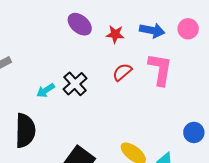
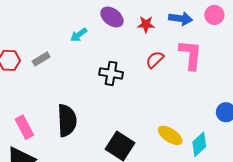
black cross: (75, 84) -> (111, 73), turned -35
cyan arrow: (46, 90) -> (79, 35), moved

